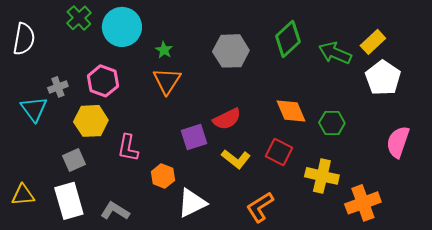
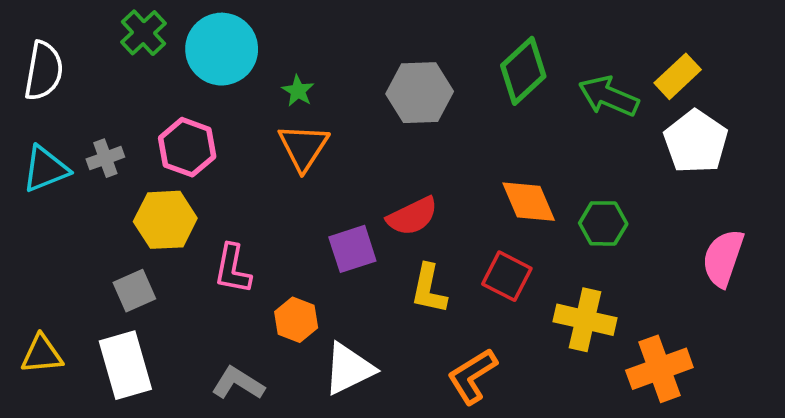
cyan triangle: (34, 109) -> (45, 169), moved, turned 44
yellow L-shape: (236, 159) -> (429, 289), turned 64
gray L-shape: (115, 211) -> (238, 383), moved

